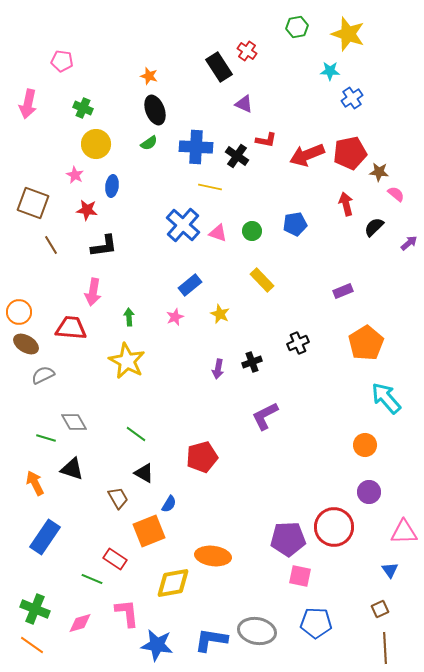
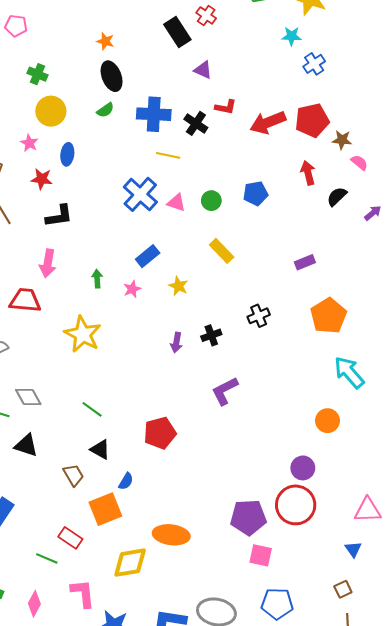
green arrow: (129, 317) -> (97, 279), moved
purple circle: (369, 492) -> (303, 468), moved
pink diamond: (80, 623) -> (34, 604), turned -45

